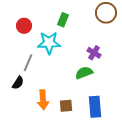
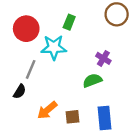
red circle: (24, 26) -> (26, 29), size x1.5
orange arrow: (43, 100) -> (47, 110), turned 54

